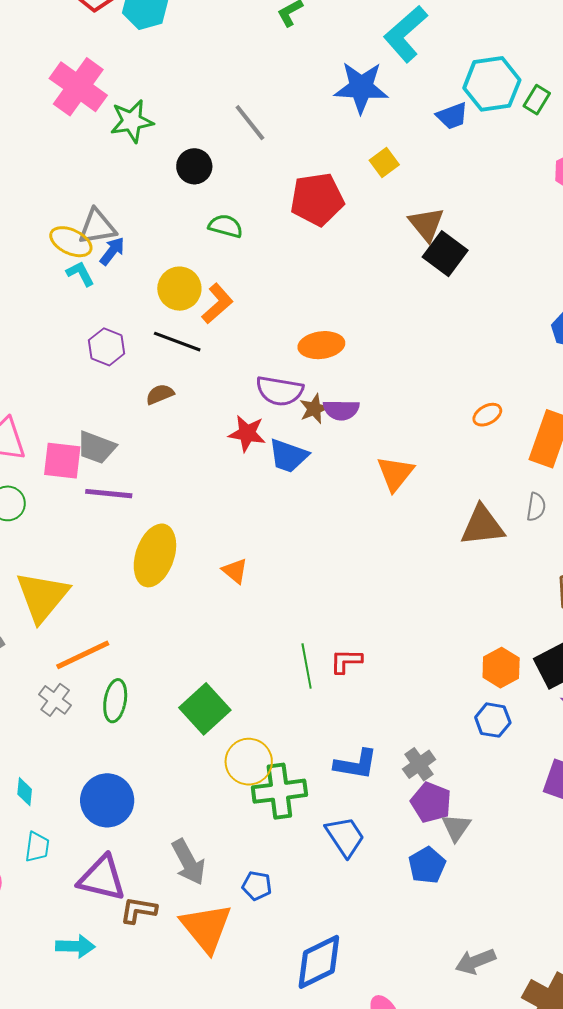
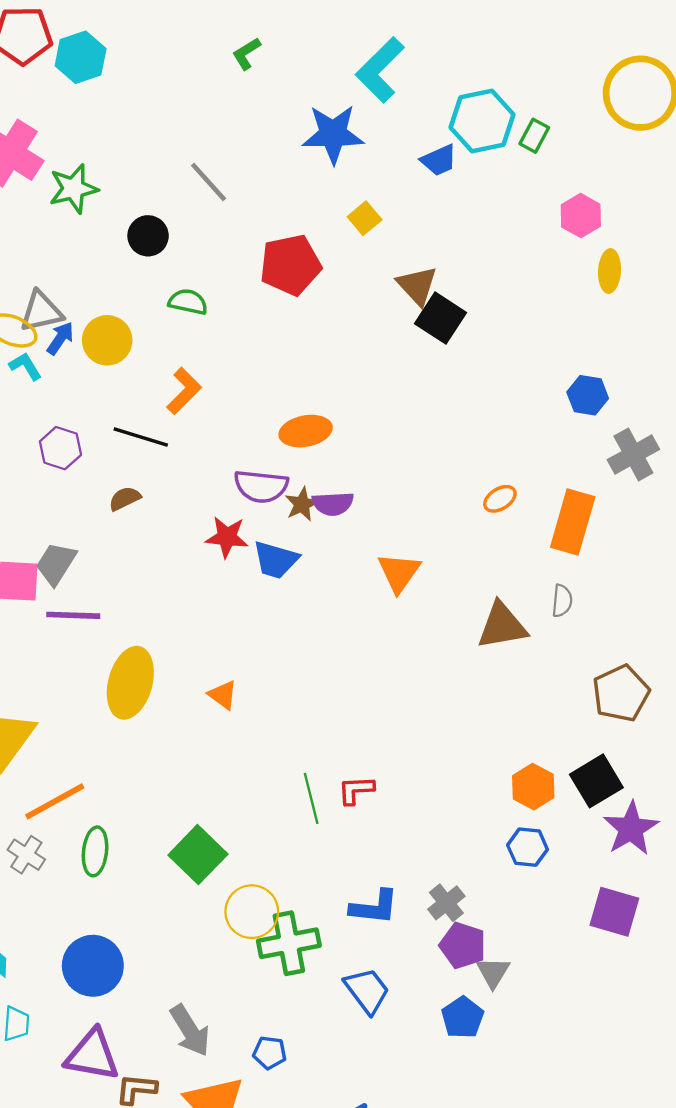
yellow circle: (179, 289) -> (107, 340), moved
gray trapezoid: (96, 447) -> (56, 564), turned 105

